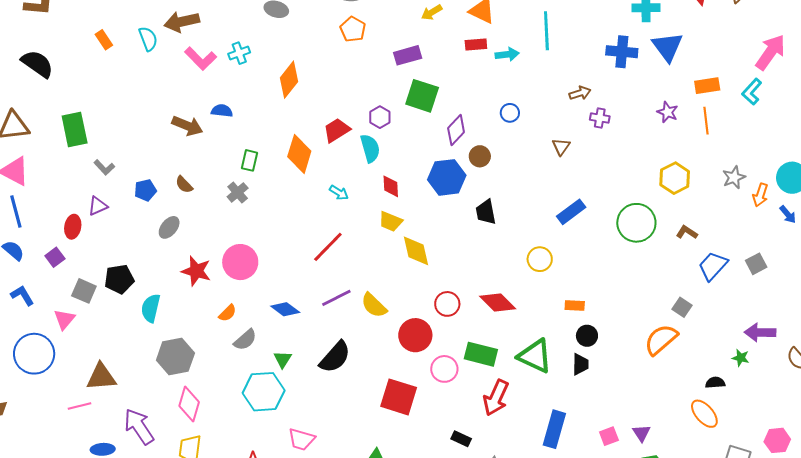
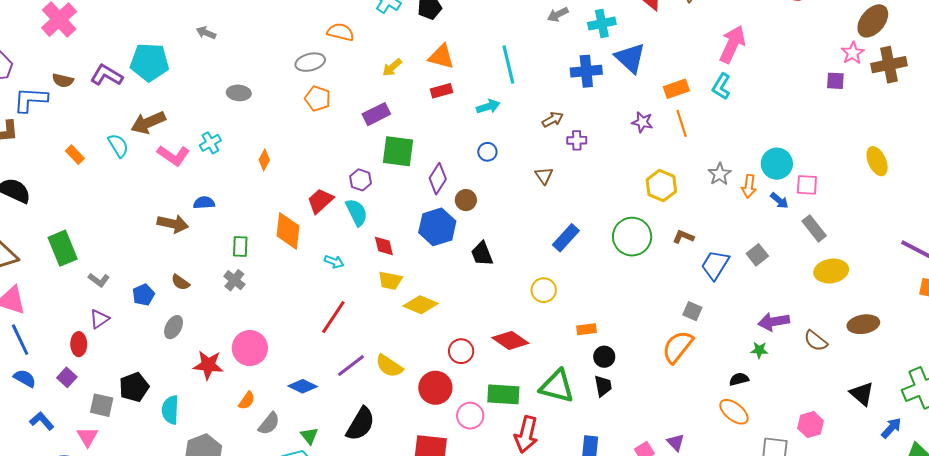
cyan arrow: (507, 54) -> (488, 107), moved
orange diamond: (289, 80) -> (264, 160), size x0.6
yellow diamond: (416, 251) -> (421, 305), turned -44

